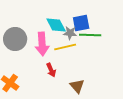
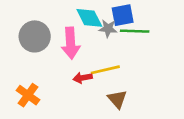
yellow line: (65, 47) -> (105, 70), moved
red arrow: (51, 70) -> (83, 78), turned 104

